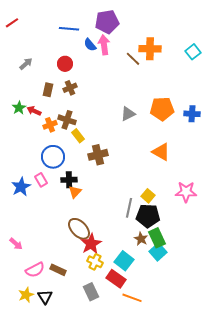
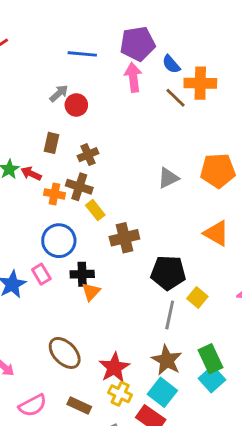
blue semicircle: (90, 45) -> (171, 64), moved
gray arrow: (26, 64) -> (59, 93), moved
brown cross: (70, 88) -> (88, 155), moved
orange cross: (50, 125) -> (54, 194), turned 32
black pentagon: (148, 216) -> (168, 273), moved
brown ellipse: (79, 229) -> (65, 353), moved
brown star: (141, 239) -> (167, 360), moved, size x1.5
brown rectangle: (58, 270) -> (79, 405), moved

